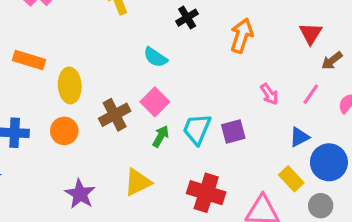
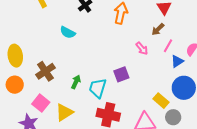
brown arrow: (332, 61) -> (158, 29), moved
pink square: (155, 102) -> (41, 103), moved
cyan trapezoid: (197, 129) -> (98, 88), moved
blue triangle: (299, 137) -> (177, 61), moved
gray circle: (321, 206) -> (173, 117), moved

